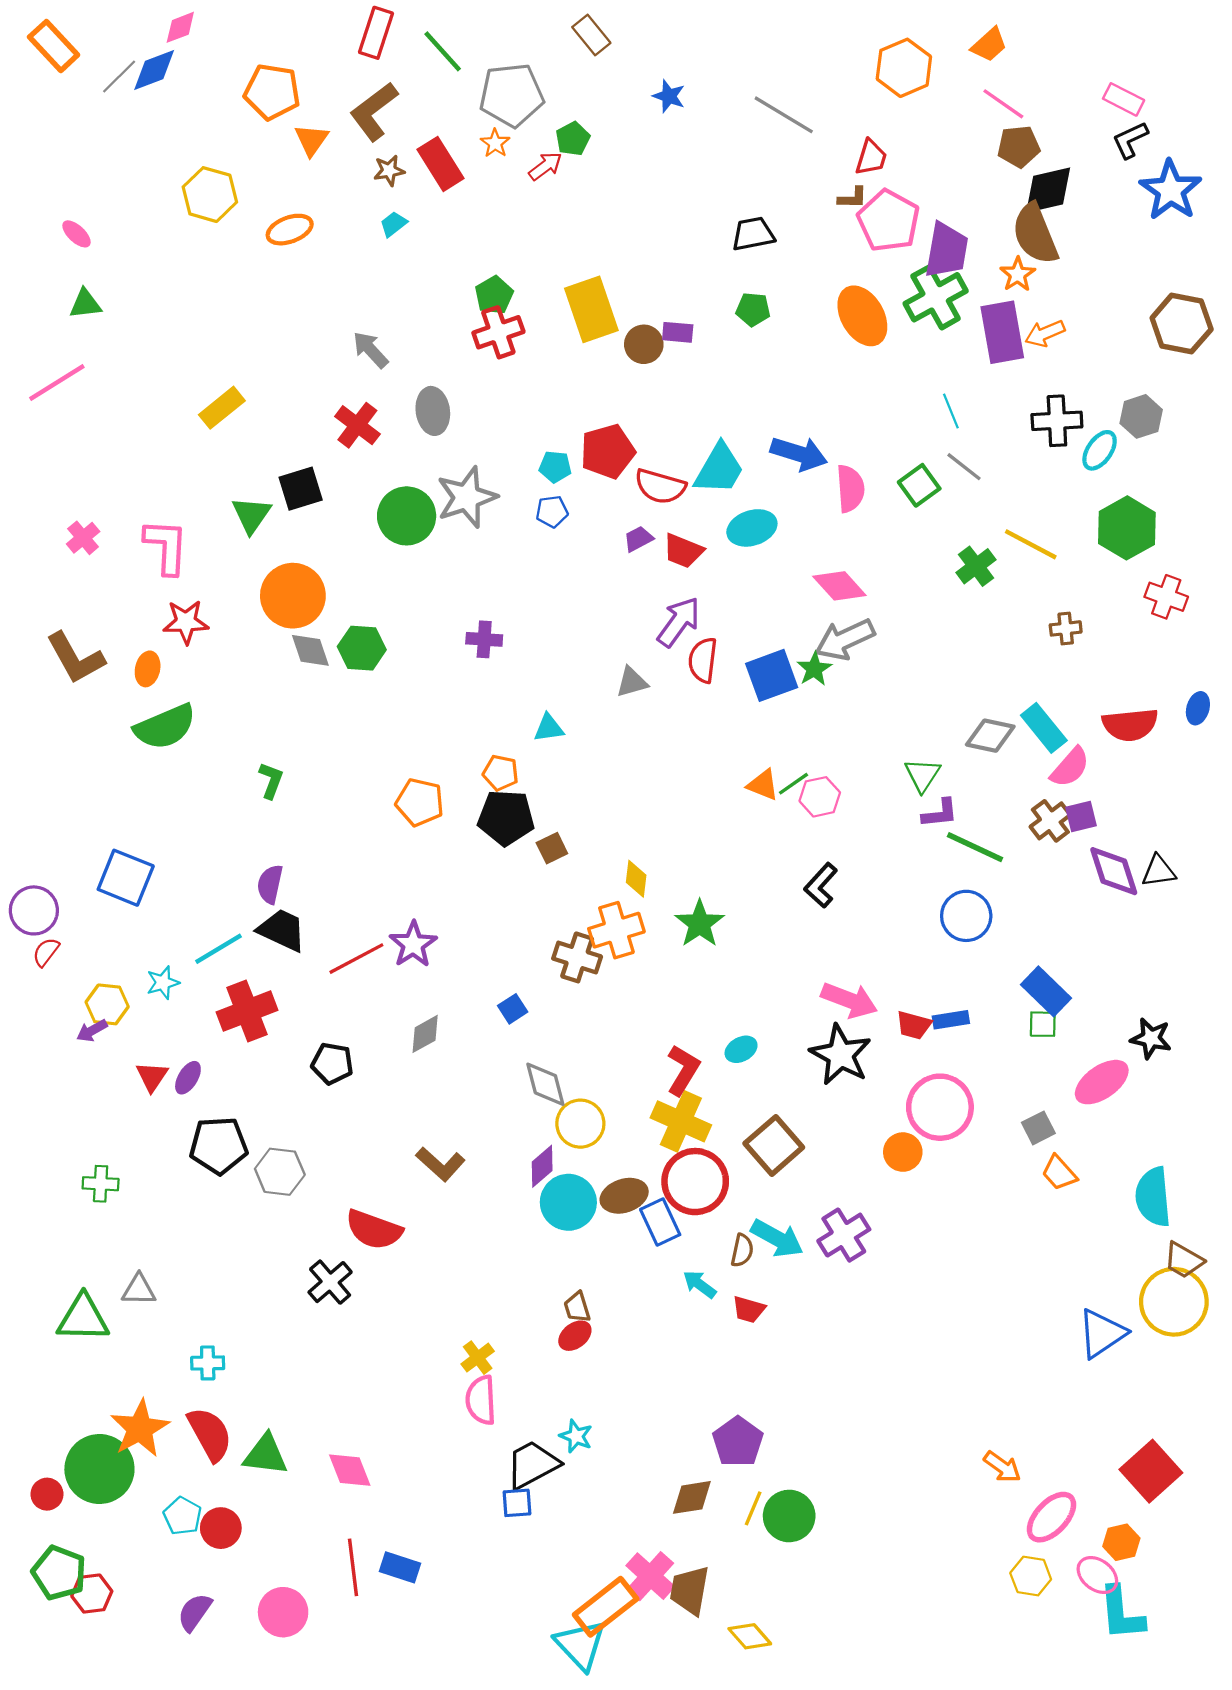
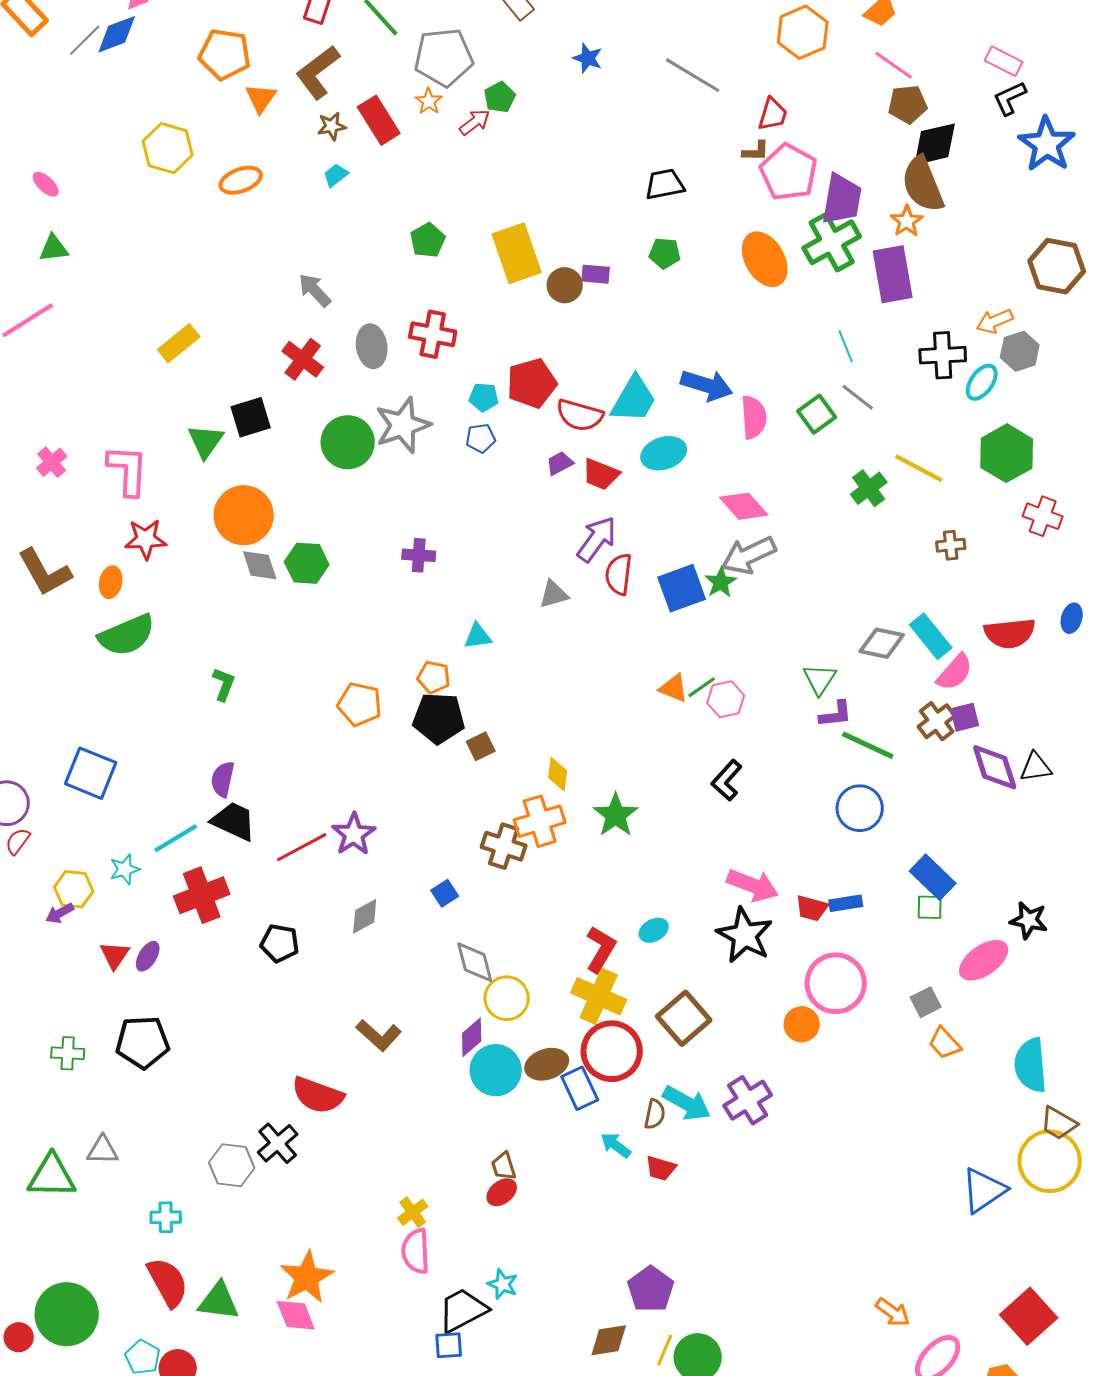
red cross: (498, 332) -> (433, 334), moved, turned 30
orange arrow: (1045, 333) -> (995, 321), moved
black pentagon: (219, 1145) -> (143, 1042), moved
gray hexagon: (280, 1172) -> (232, 1165), moved
orange star: (140, 1429) -> (307, 1277), moved

